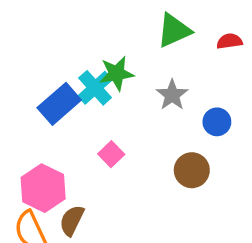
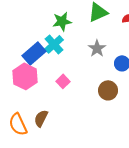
green star: (117, 73) -> (62, 21), moved
pink hexagon: (43, 188) -> (25, 76), moved

